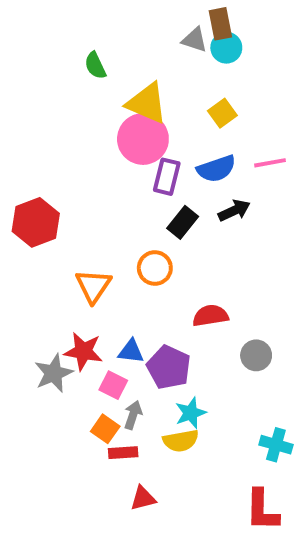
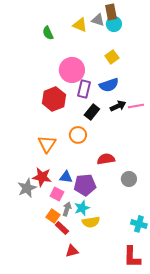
yellow triangle: (147, 103) -> (80, 25), moved, size x0.7
pink line: (270, 163) -> (136, 106), moved
red hexagon: (36, 222) -> (54, 99), moved
purple pentagon: (169, 367) -> (85, 185), turned -30
cyan star: (191, 413) -> (82, 208), moved
red rectangle: (123, 453) -> (62, 228), turned 48

